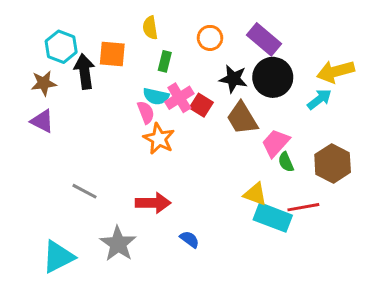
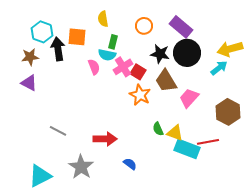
cyan semicircle: (156, 96) -> (107, 55), moved
pink semicircle: (146, 112) -> (94, 67), moved
orange star: (159, 139) -> (140, 95), moved
green semicircle: (286, 162) -> (158, 129), moved

